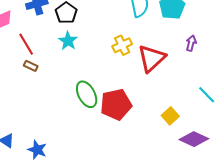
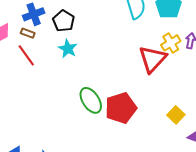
yellow cross: (122, 45) -> (171, 43), moved
brown rectangle: (31, 66) -> (28, 33), moved

